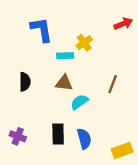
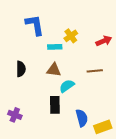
red arrow: (123, 24) -> (104, 41), moved
brown line: (113, 84) -> (95, 71), turned 63
black rectangle: (58, 134) -> (55, 105), moved
blue semicircle: (84, 139) -> (82, 118), moved

